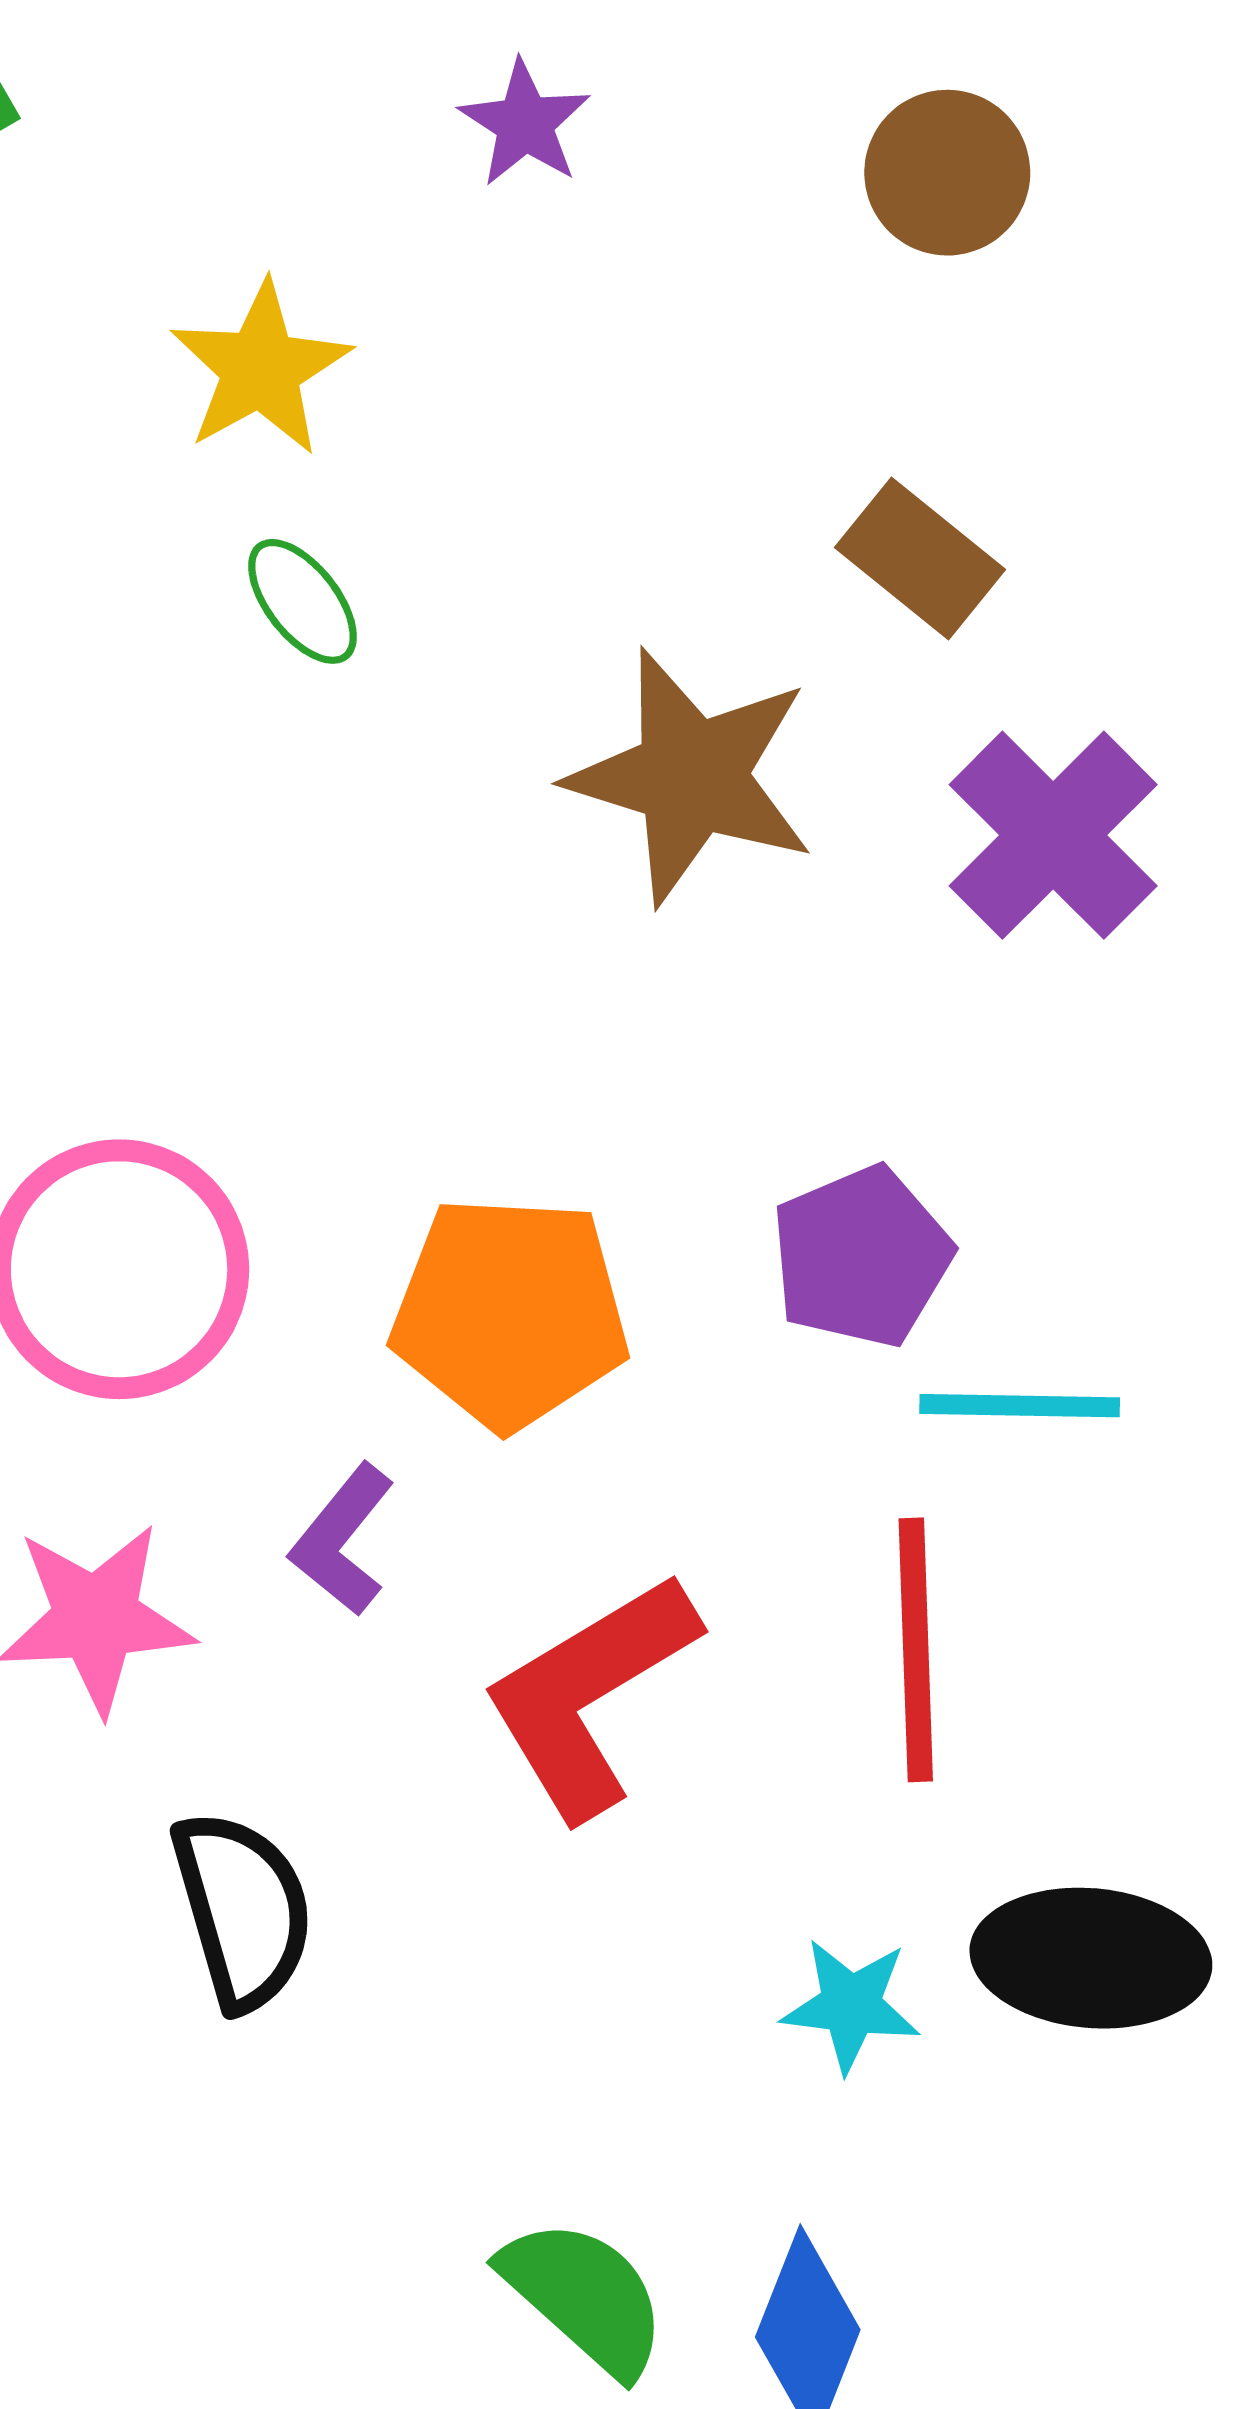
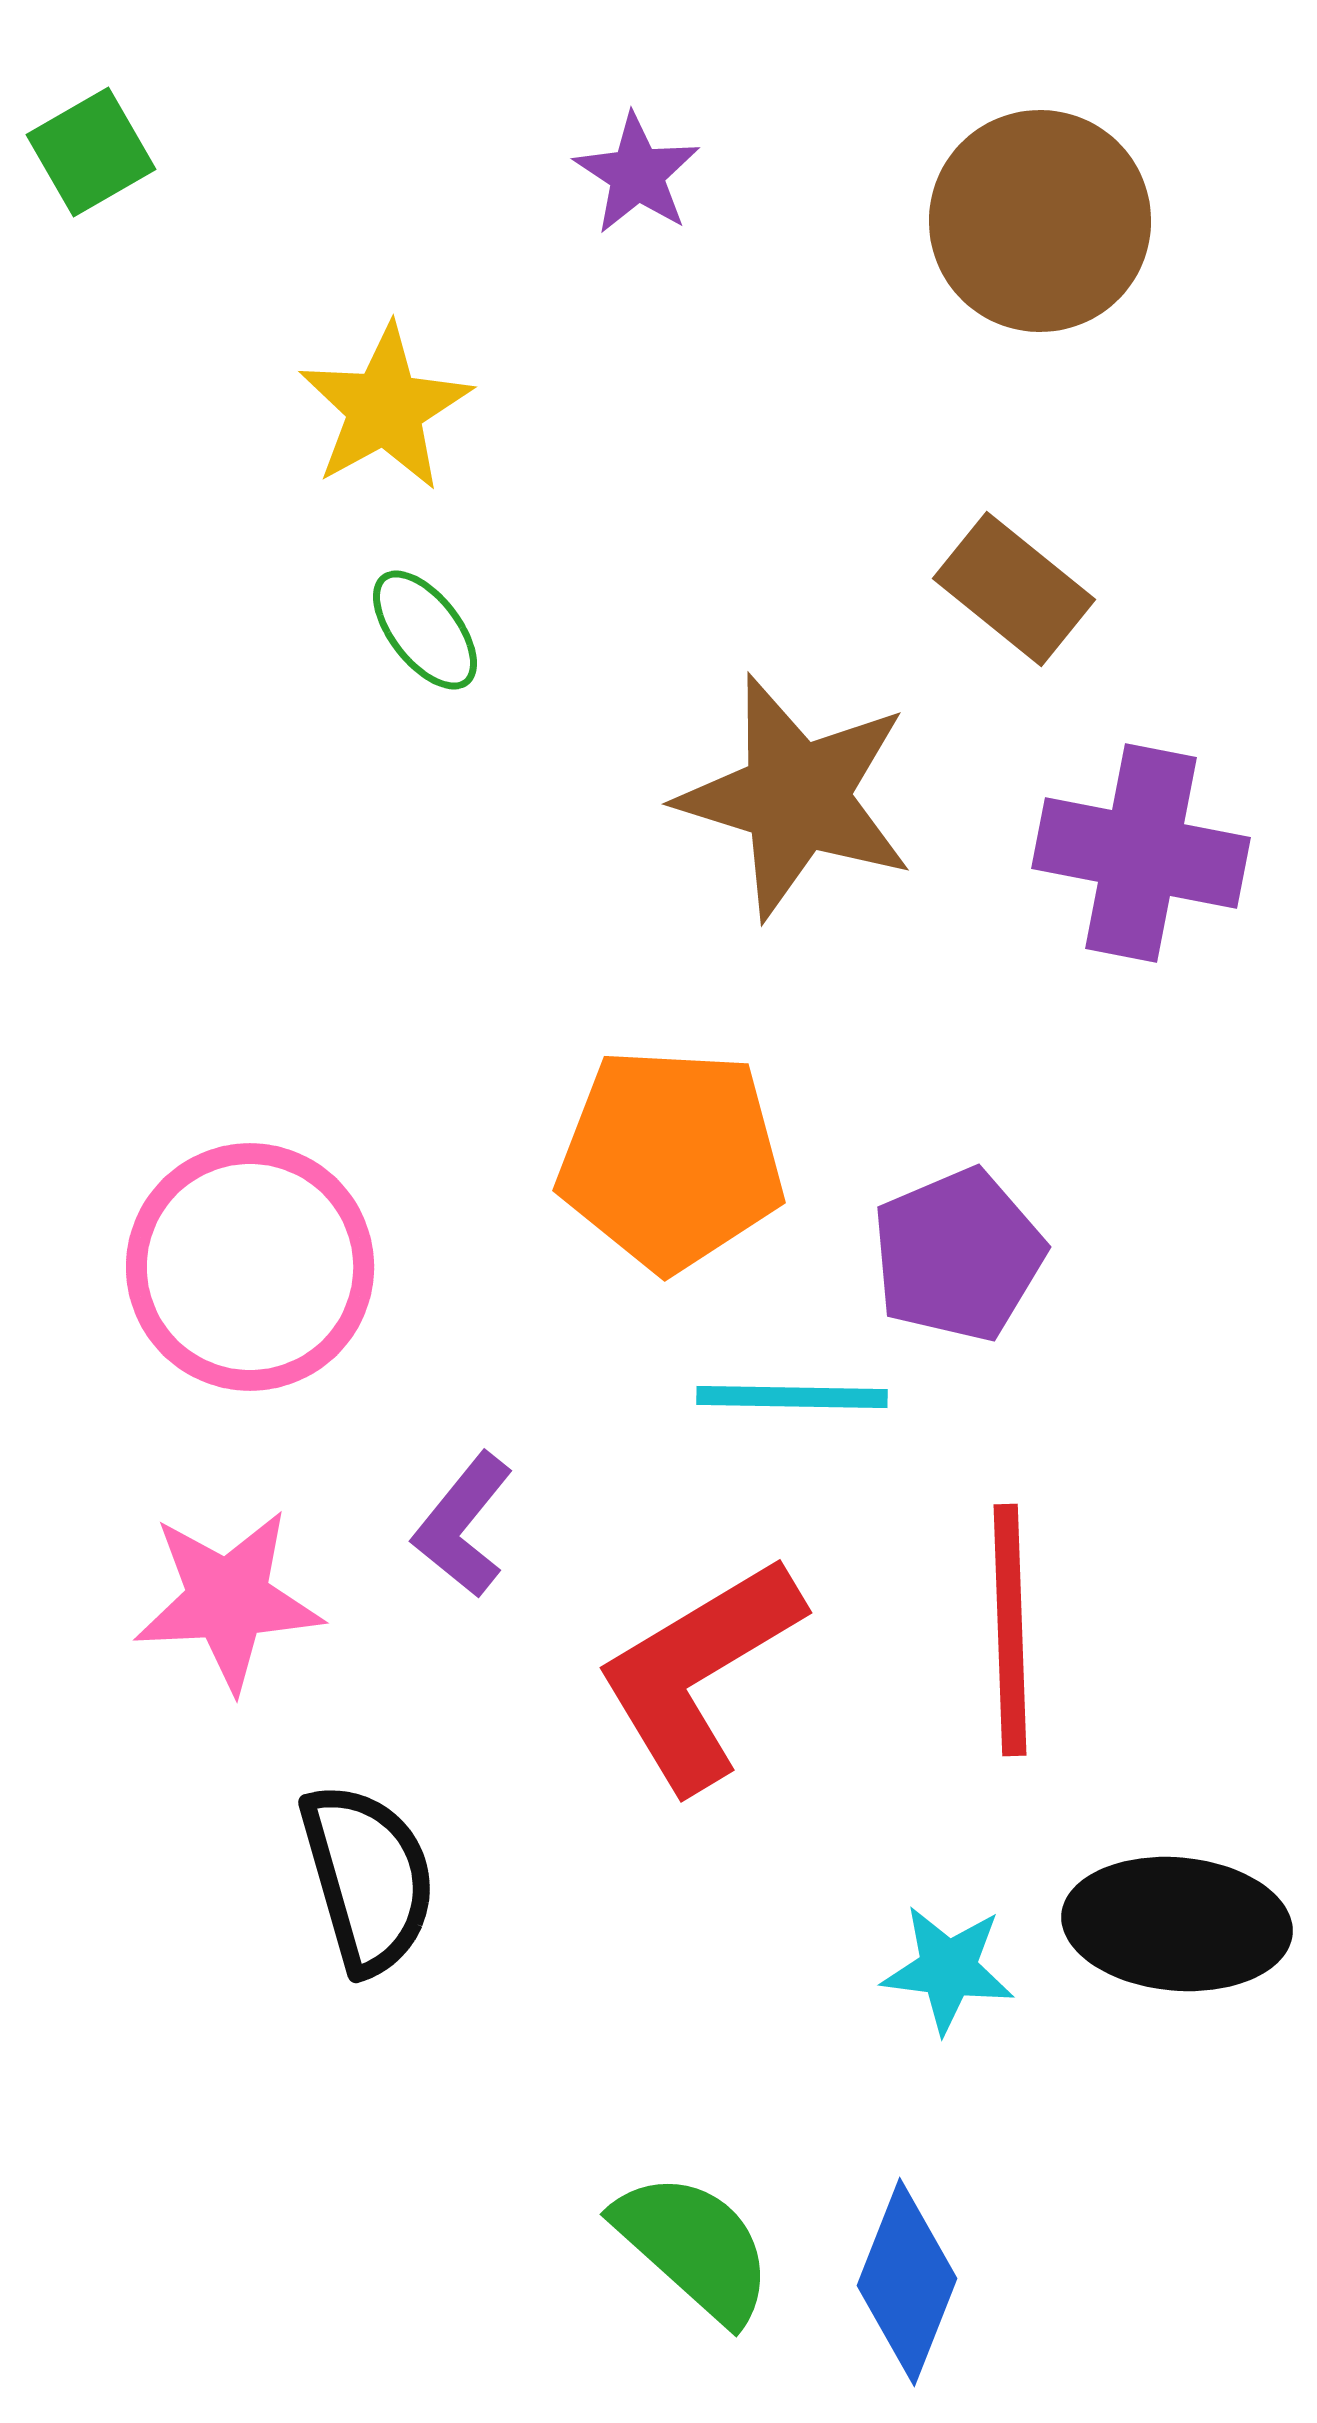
brown circle: (947, 173) -> (1040, 221), size x1.4
purple cross: (1053, 835) -> (1141, 853), turned -34
orange pentagon: (510, 1312) -> (671, 1159), moved
cyan line: (1020, 1406) -> (792, 1397), moved

